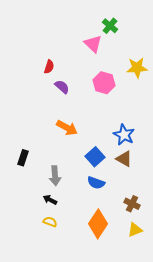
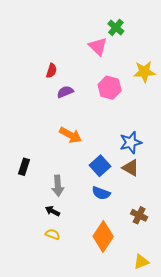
purple semicircle: (62, 87) -> (65, 92), turned -63
blue star: (124, 135) -> (131, 142), turned 30
yellow triangle: (135, 230) -> (141, 262), moved

